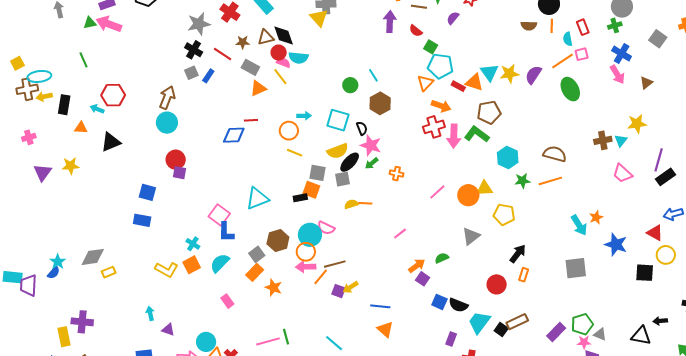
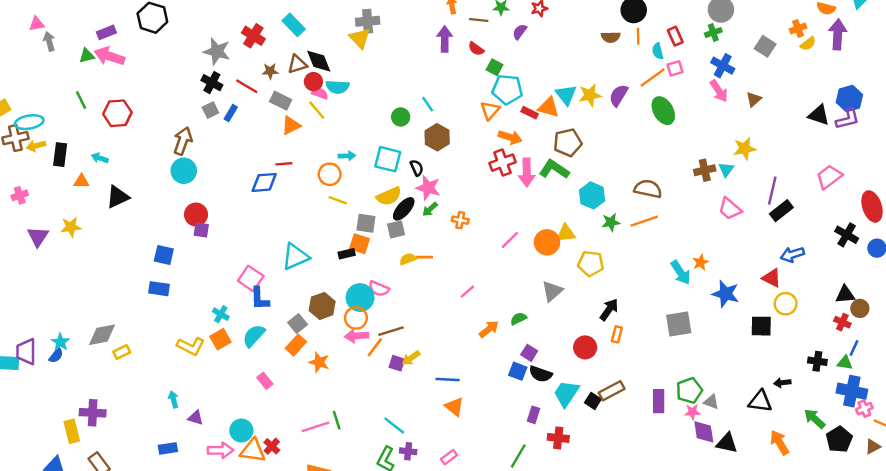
gray star: (199, 24) -> (217, 51), turned 30
red hexagon: (113, 95) -> (117, 113), moved
purple square: (423, 279) -> (529, 353), moved
purple trapezoid: (29, 285) -> (26, 352), moved
purple rectangle: (556, 332) -> (659, 401), turned -42

